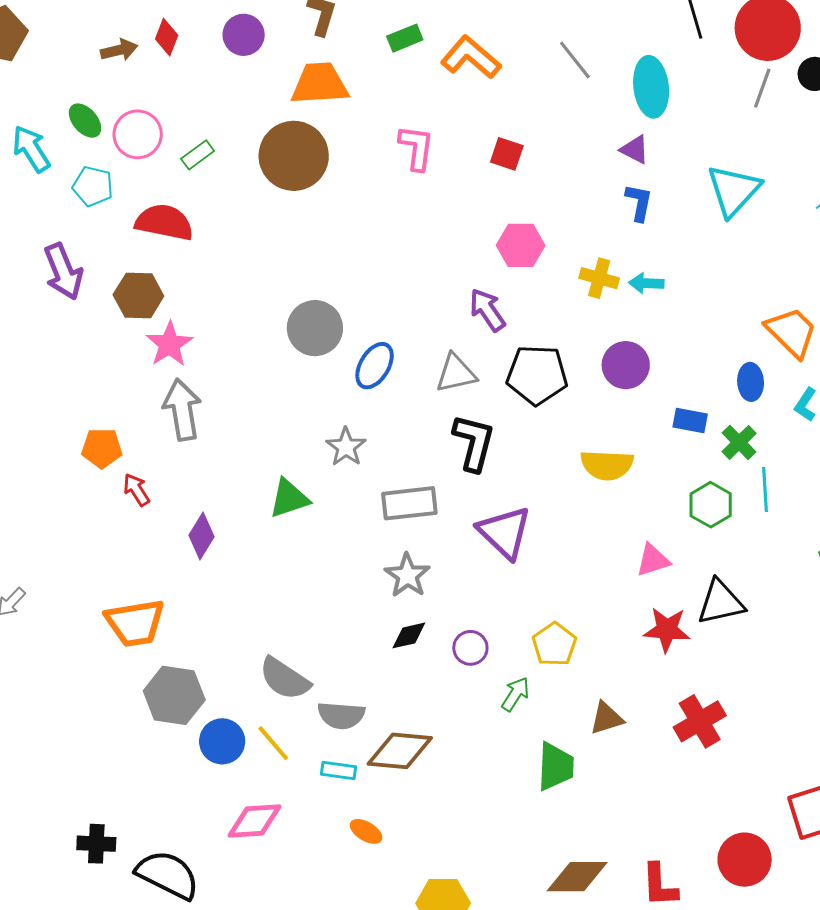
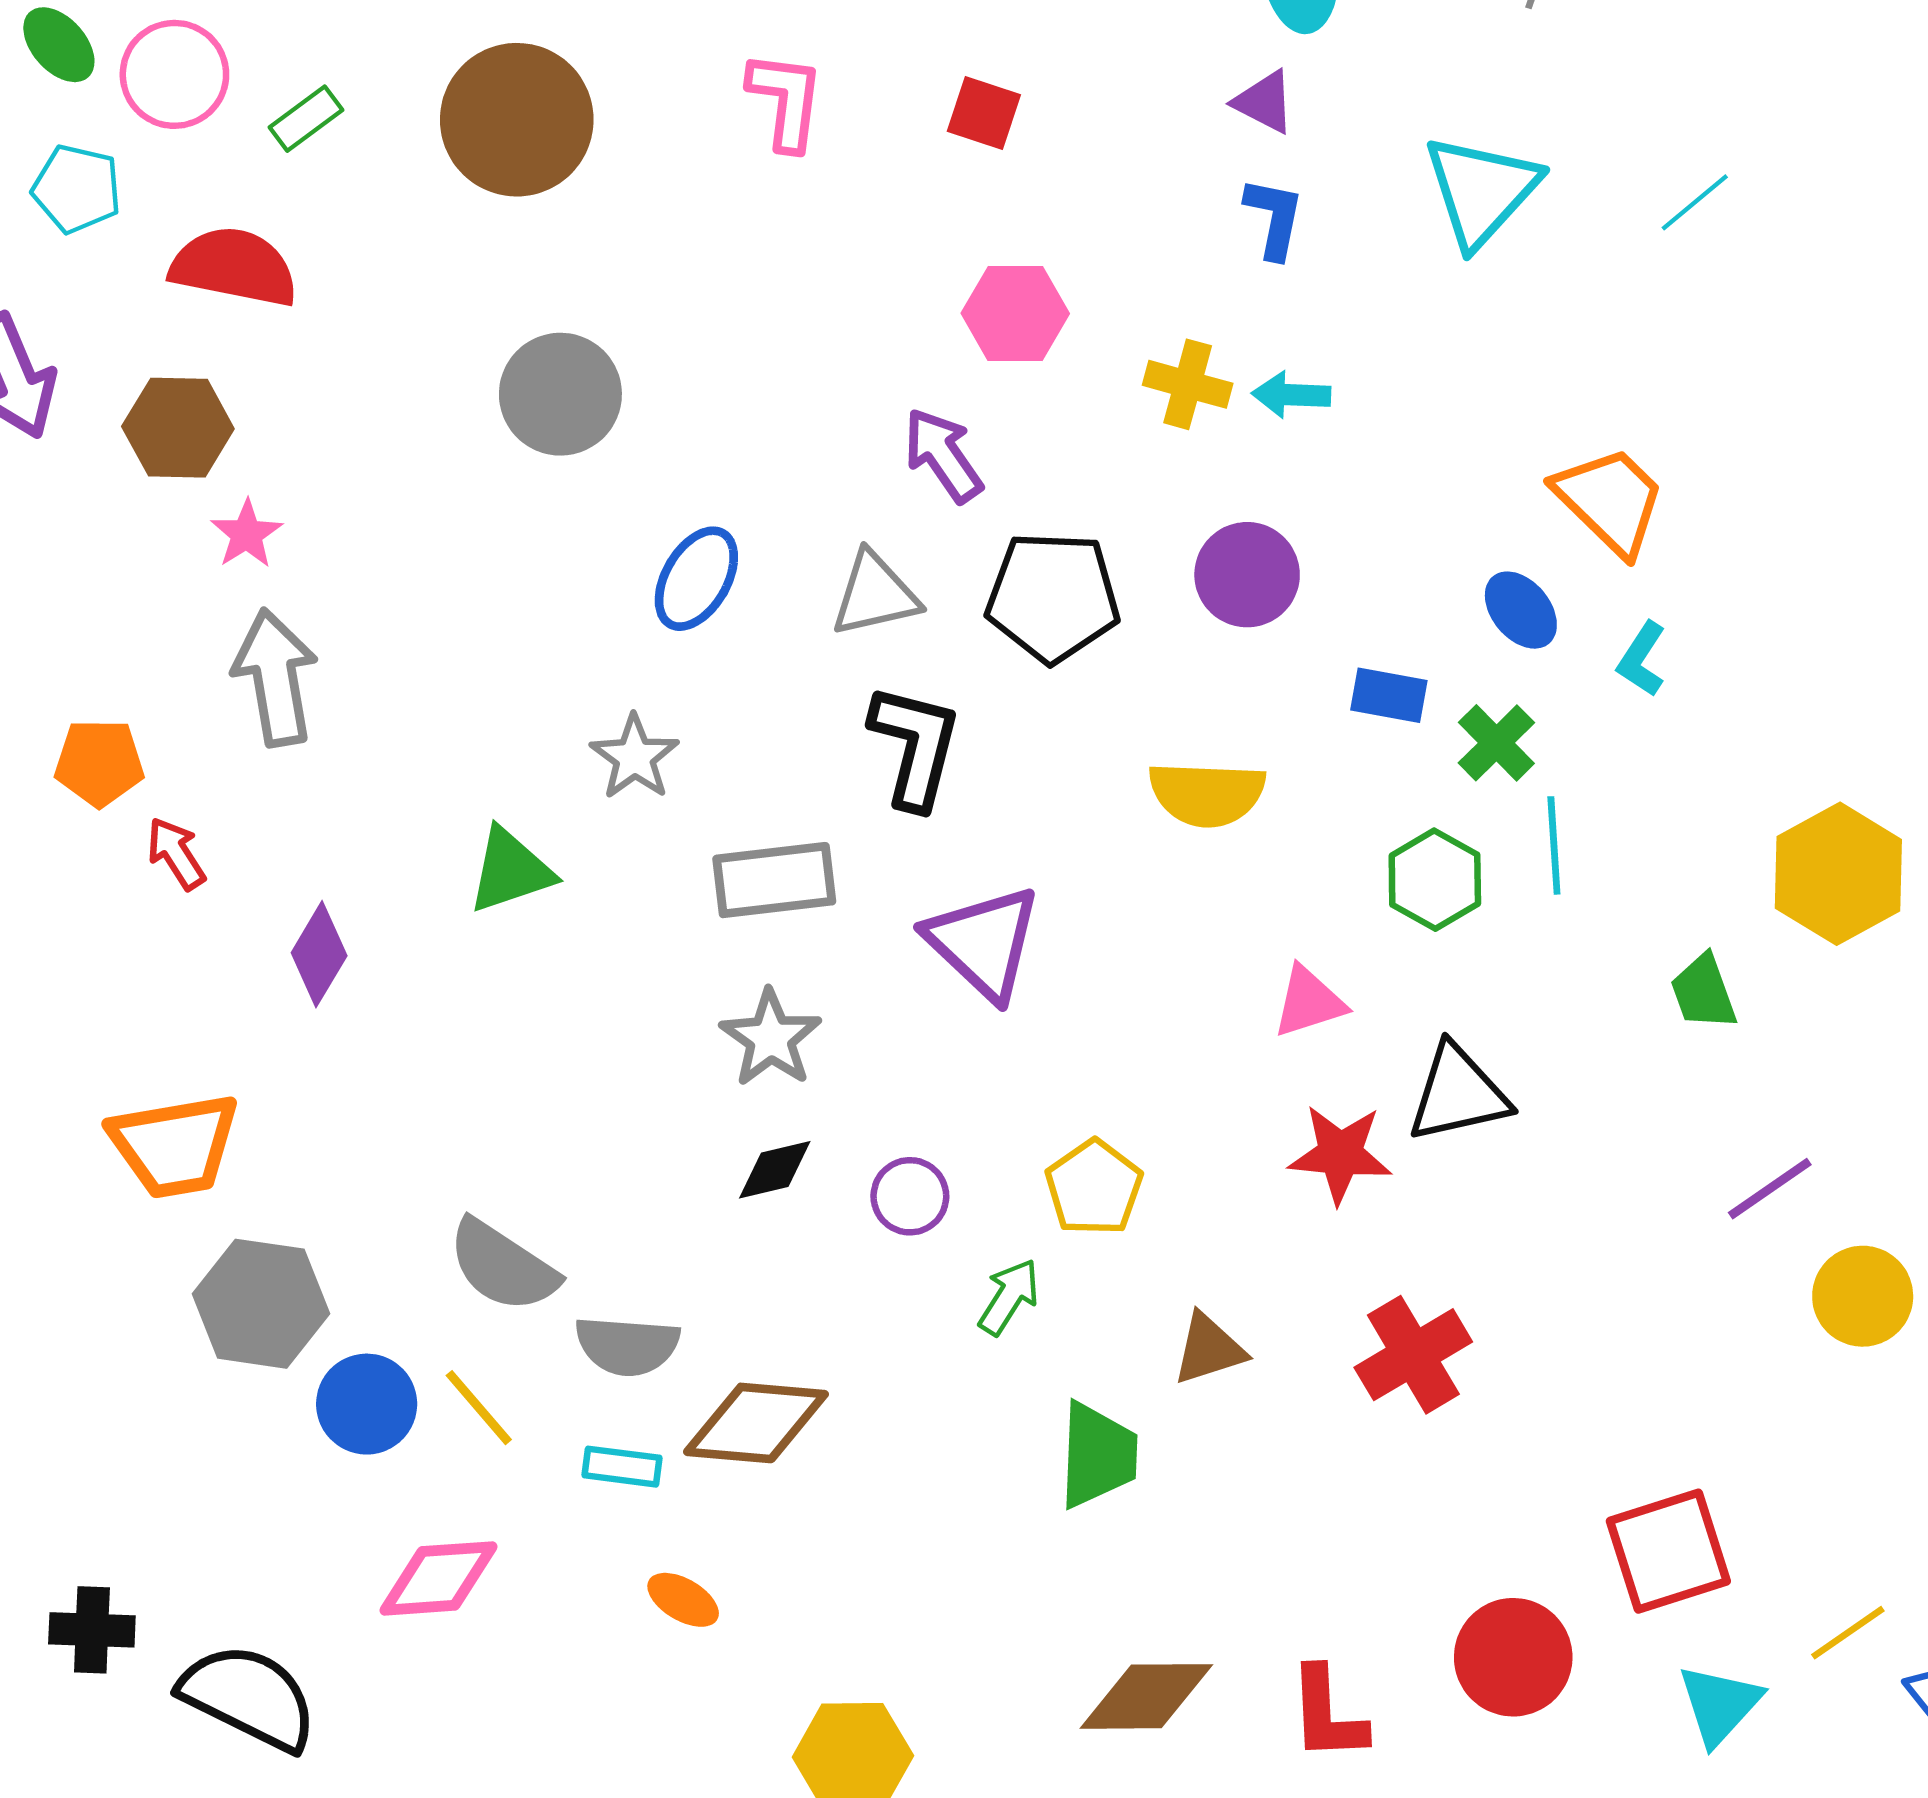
gray circle: (315, 328) -> (560, 394), moved
pink star: (169, 344) -> (247, 534), size x0.7
blue ellipse: (751, 382) -> (1521, 610), turned -36

